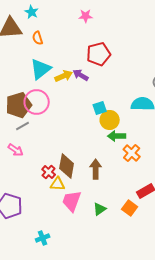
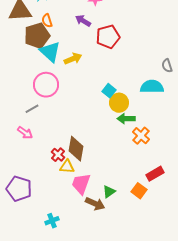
cyan triangle: (41, 69) -> (50, 52), turned -40
purple arrow: (81, 75) -> (83, 21), moved
brown pentagon: (19, 105) -> (37, 36), moved
cyan square: (100, 108) -> (109, 91), turned -32
brown arrow: (96, 169) -> (95, 204), moved, turned 114

